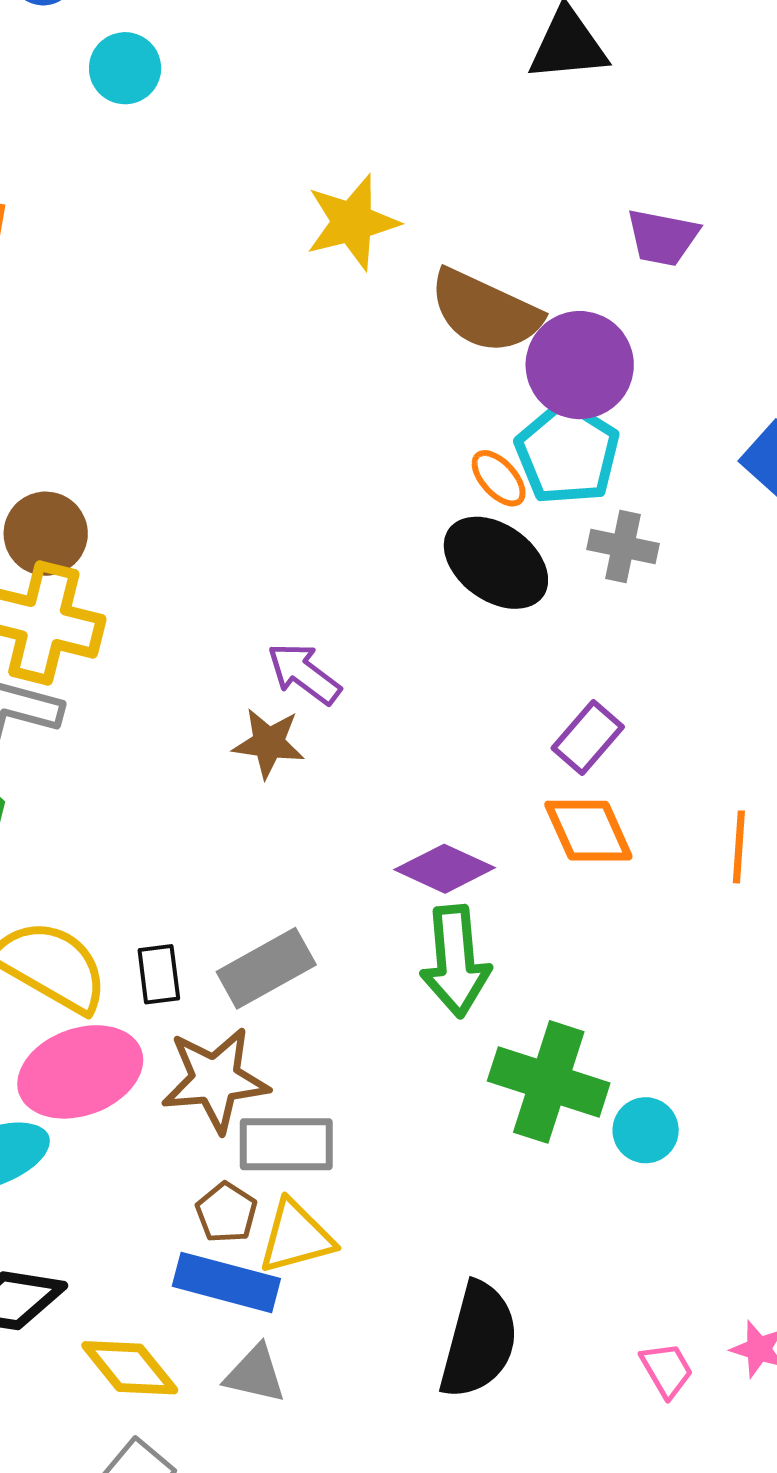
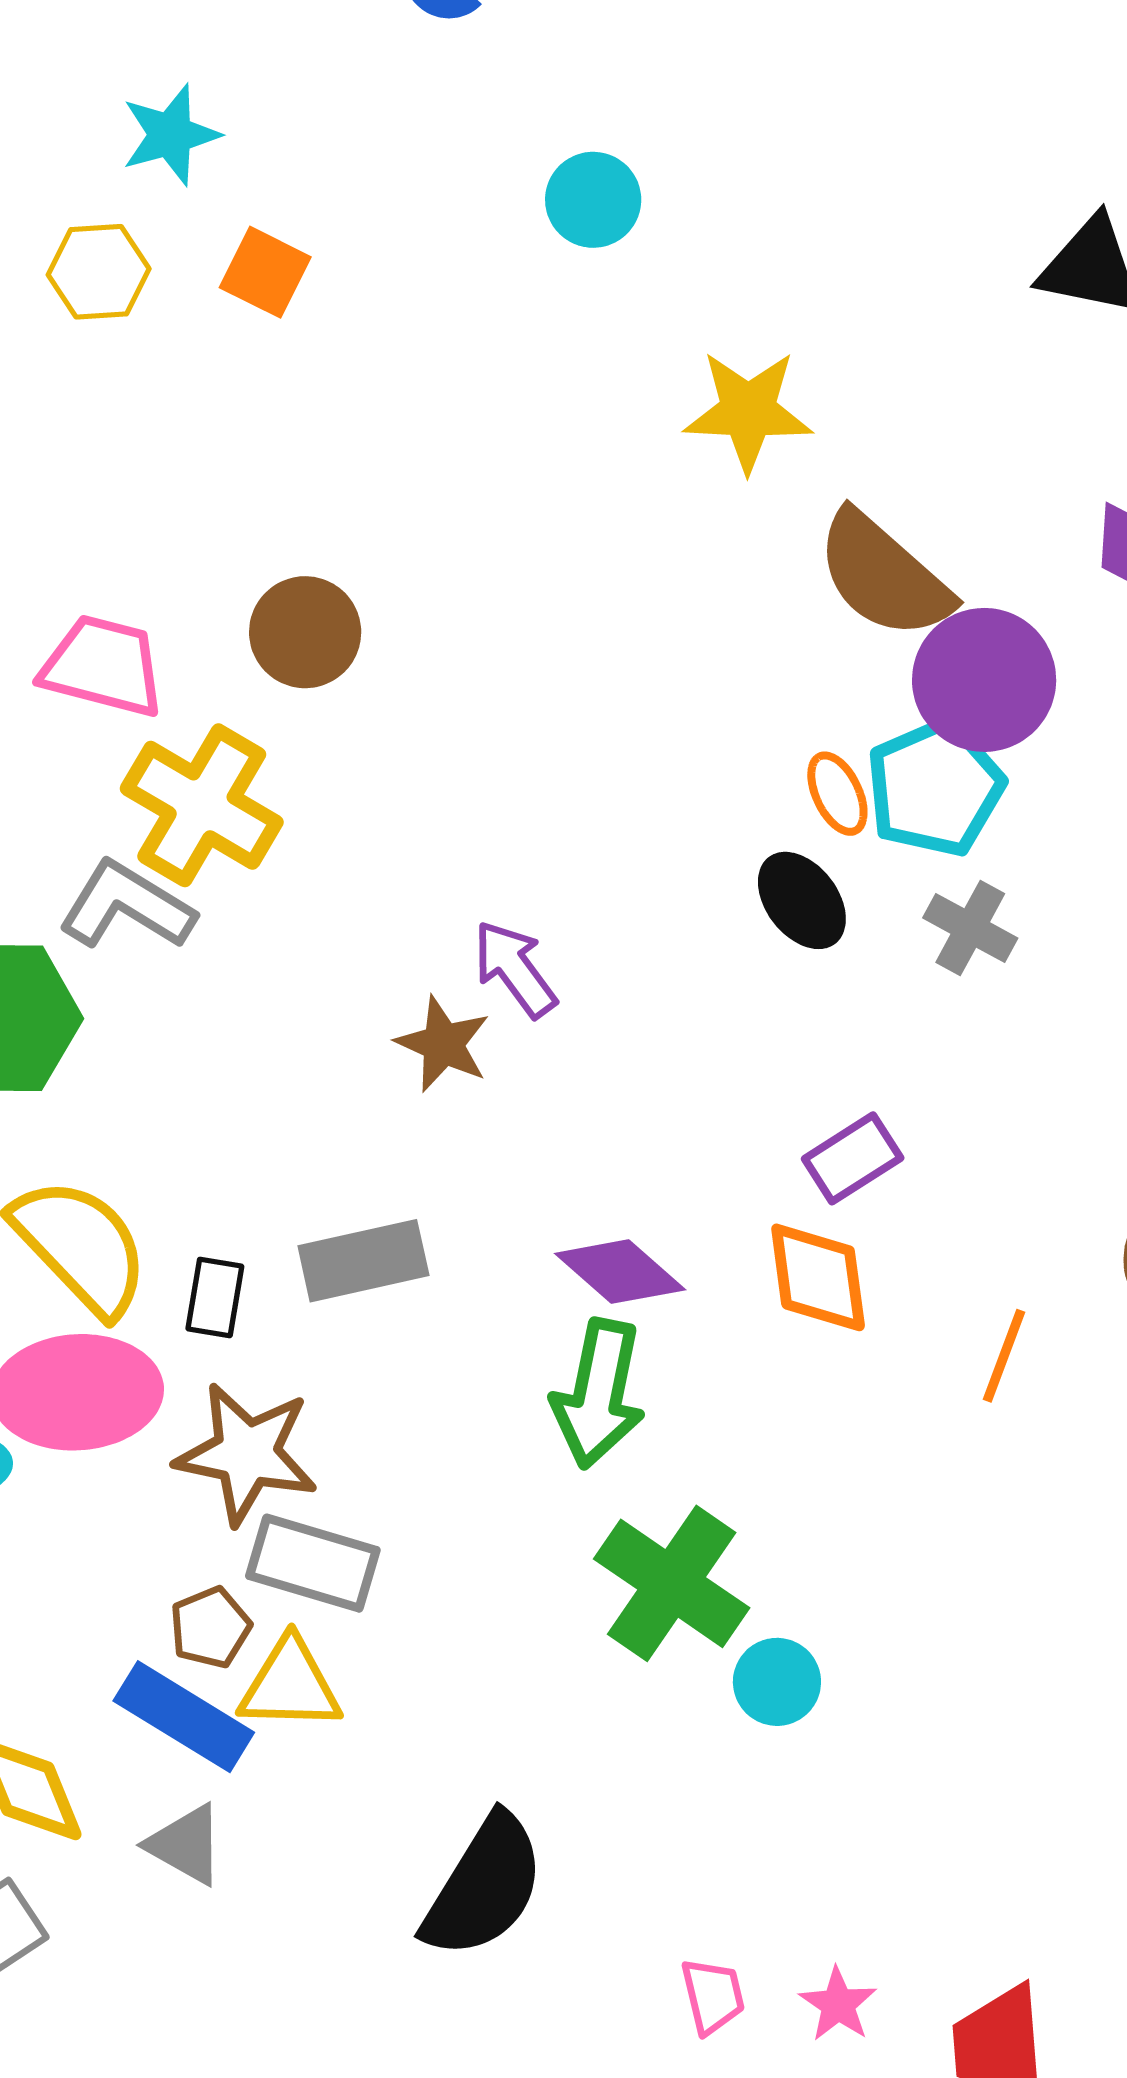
cyan circle: (125, 68) -> (593, 200), moved
brown circle: (46, 534) -> (305, 632), moved
black ellipse: (496, 563) -> (802, 900), size x0.7
gray rectangle: (266, 968) -> (363, 1261), moved

